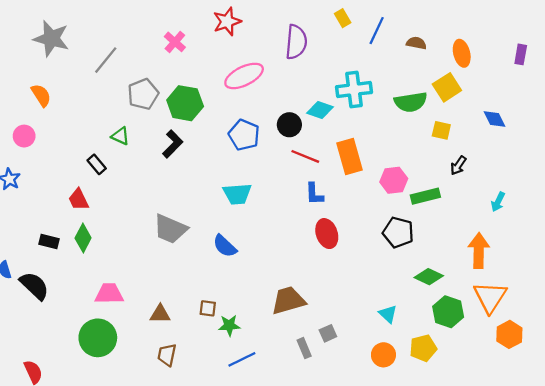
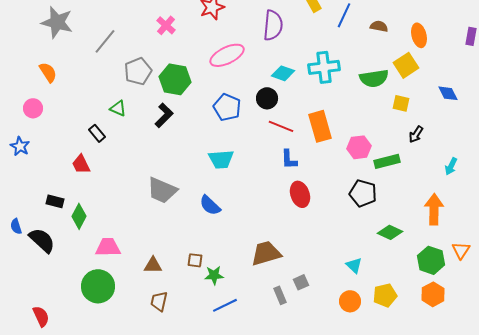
cyan diamond: (320, 110) -> (283, 73), moved
green diamond: (83, 238) -> (79, 216), moved
orange triangle: (490, 297) -> (461, 250), moved, size x0.6
green hexagon: (448, 312) -> (431, 260), moved
orange hexagon: (509, 334) -> (433, 294), moved

